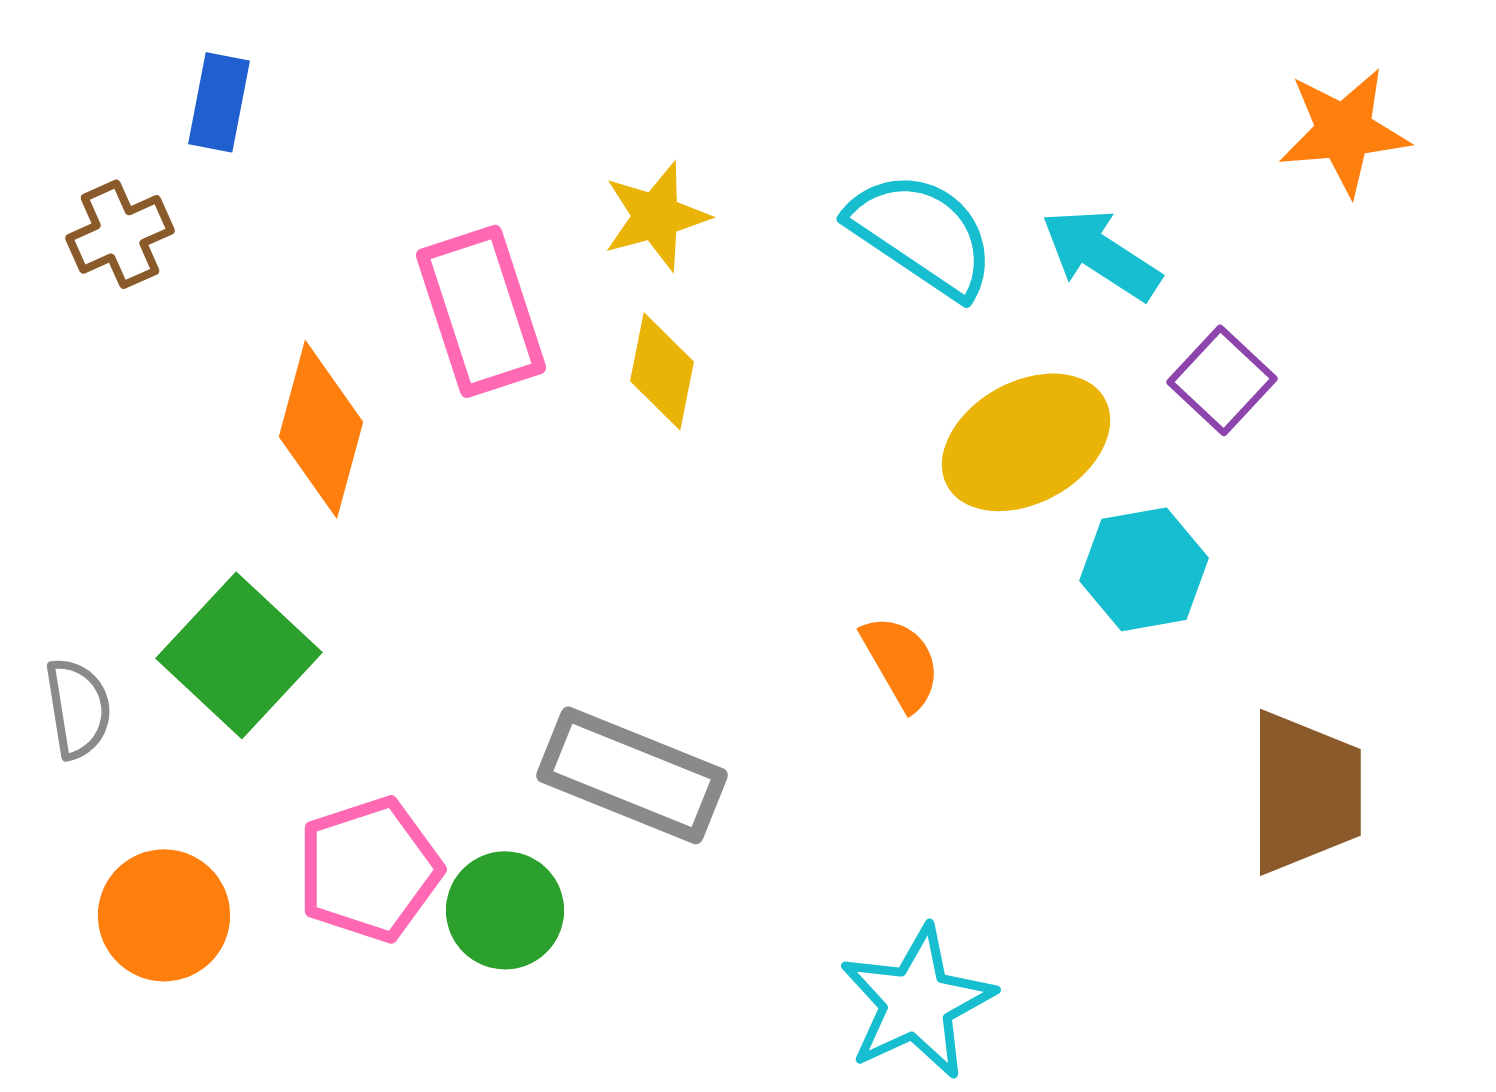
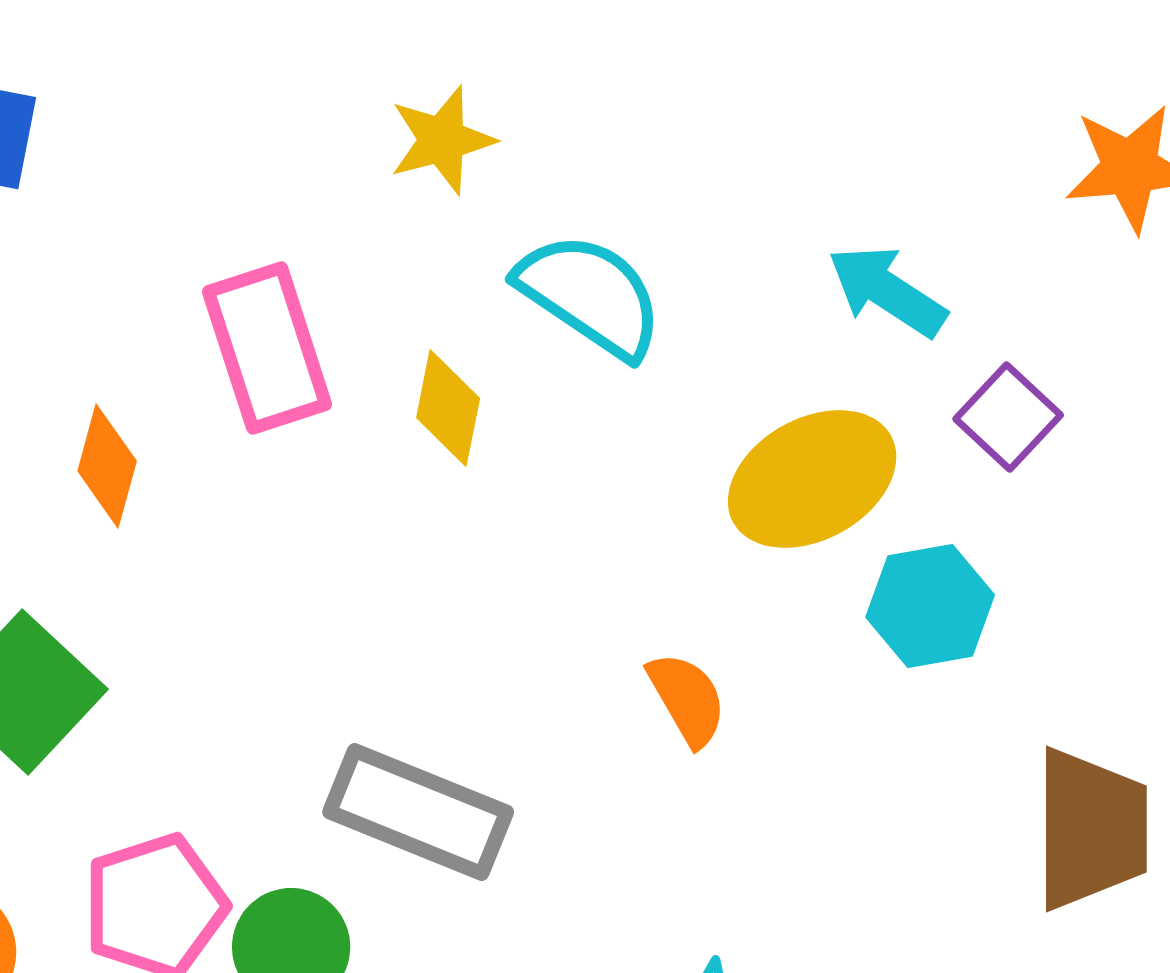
yellow star: (656, 216) -> (442, 140), moved
cyan semicircle: (922, 234) -> (590, 295), moved
orange diamond: (321, 429) -> (107, 466), size x0.7

